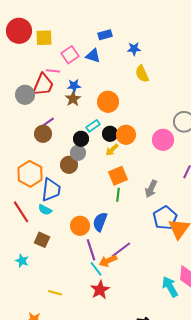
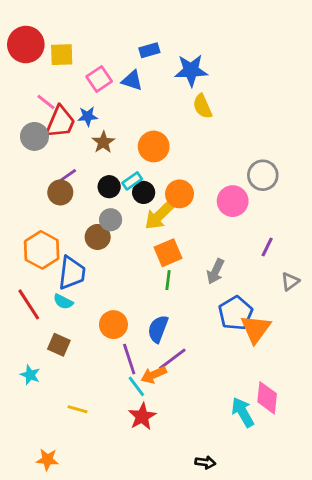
blue star: (134, 49) -> (191, 70), size x1.6
pink line: (53, 71) -> (46, 102), moved, turned 32
blue star: (74, 86) -> (88, 116), moved
black circle: (110, 134) -> (144, 192), moved
black circle: (81, 139) -> (109, 187), moved
yellow arrow: (112, 150) -> (159, 215), size x1.6
blue semicircle: (100, 222) -> (158, 329), moved
yellow line: (55, 293) -> (78, 409), moved

